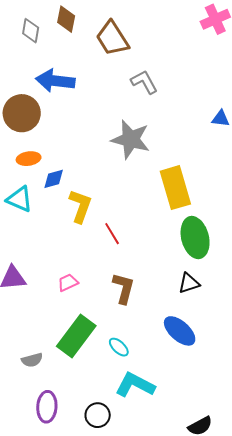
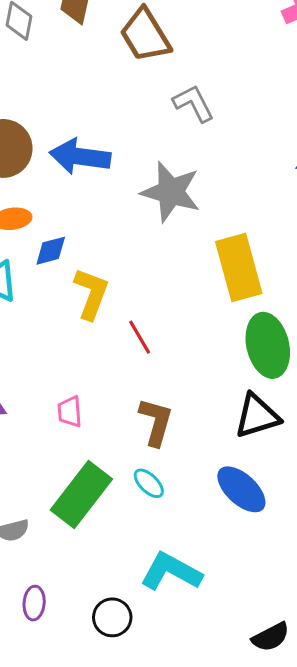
blue arrow: (55, 81) -> (80, 157), moved
pink trapezoid: (68, 283) -> (70, 412), turned -70
black triangle: (189, 283) -> (257, 416), size x1.4
cyan ellipse: (119, 347) -> (149, 483), moved
purple ellipse: (47, 407) -> (34, 603), size x0.7

